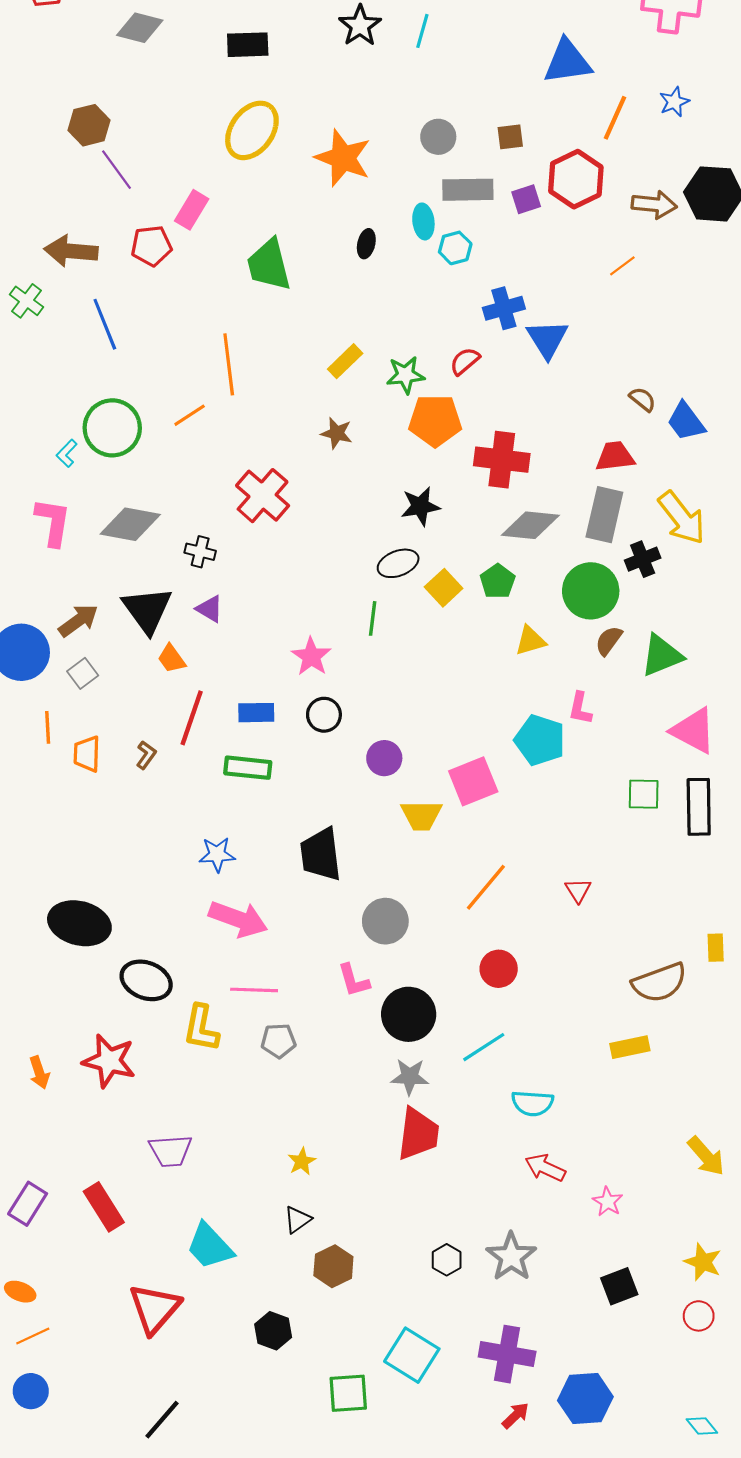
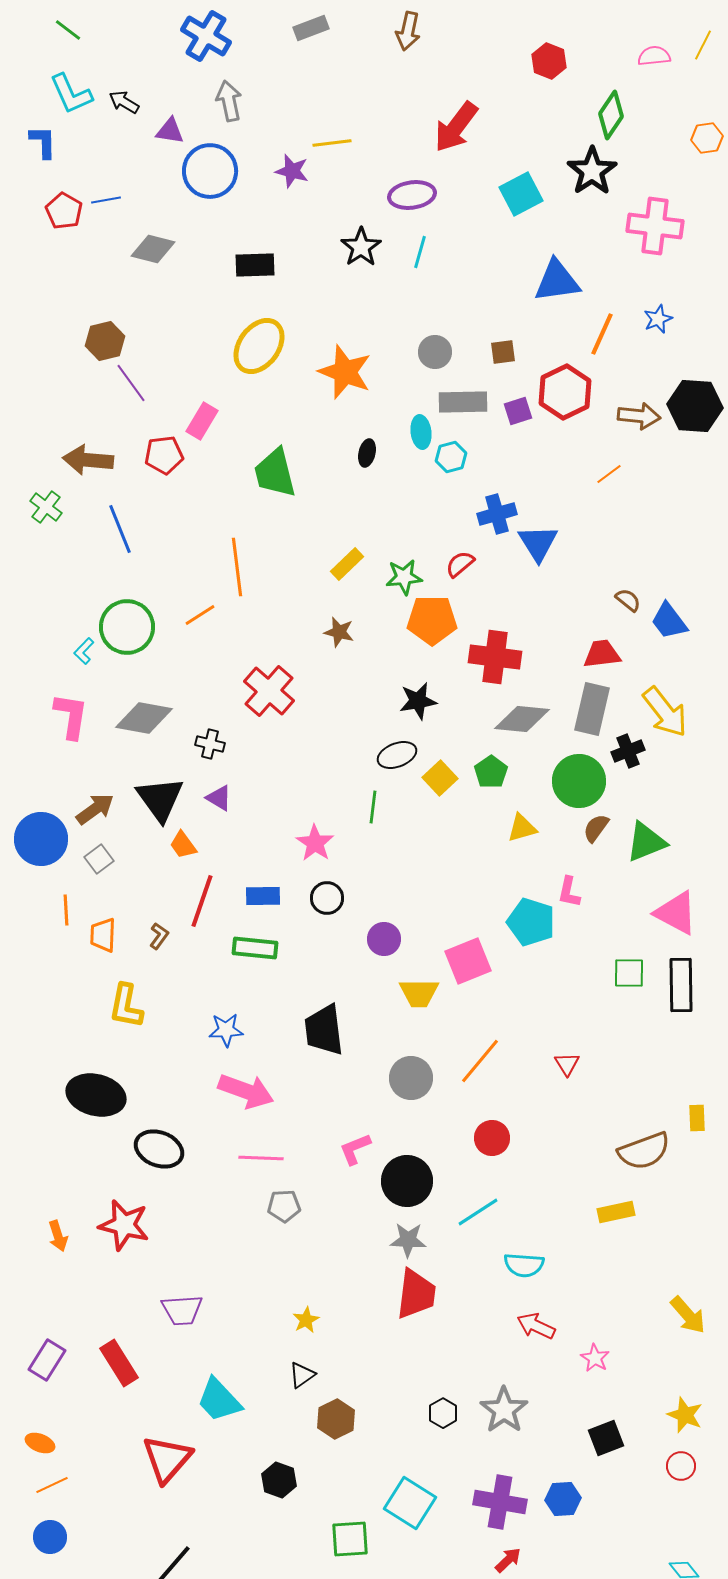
gray circle: (385, 921) -> (411, 1078), moved
pink L-shape: (354, 980) -> (355, 1149), turned 84
yellow L-shape: (201, 1028) -> (126, 1006), moved
blue hexagon: (585, 1399) -> (563, 1499), moved, size x0.7

